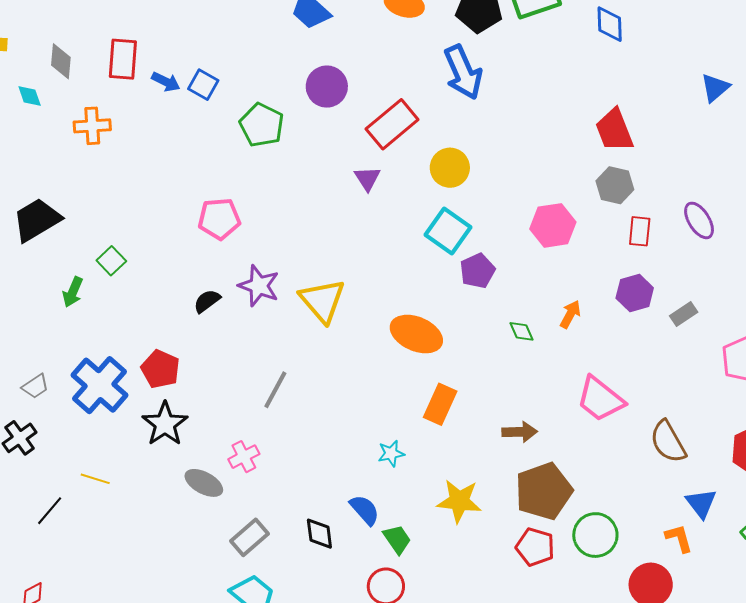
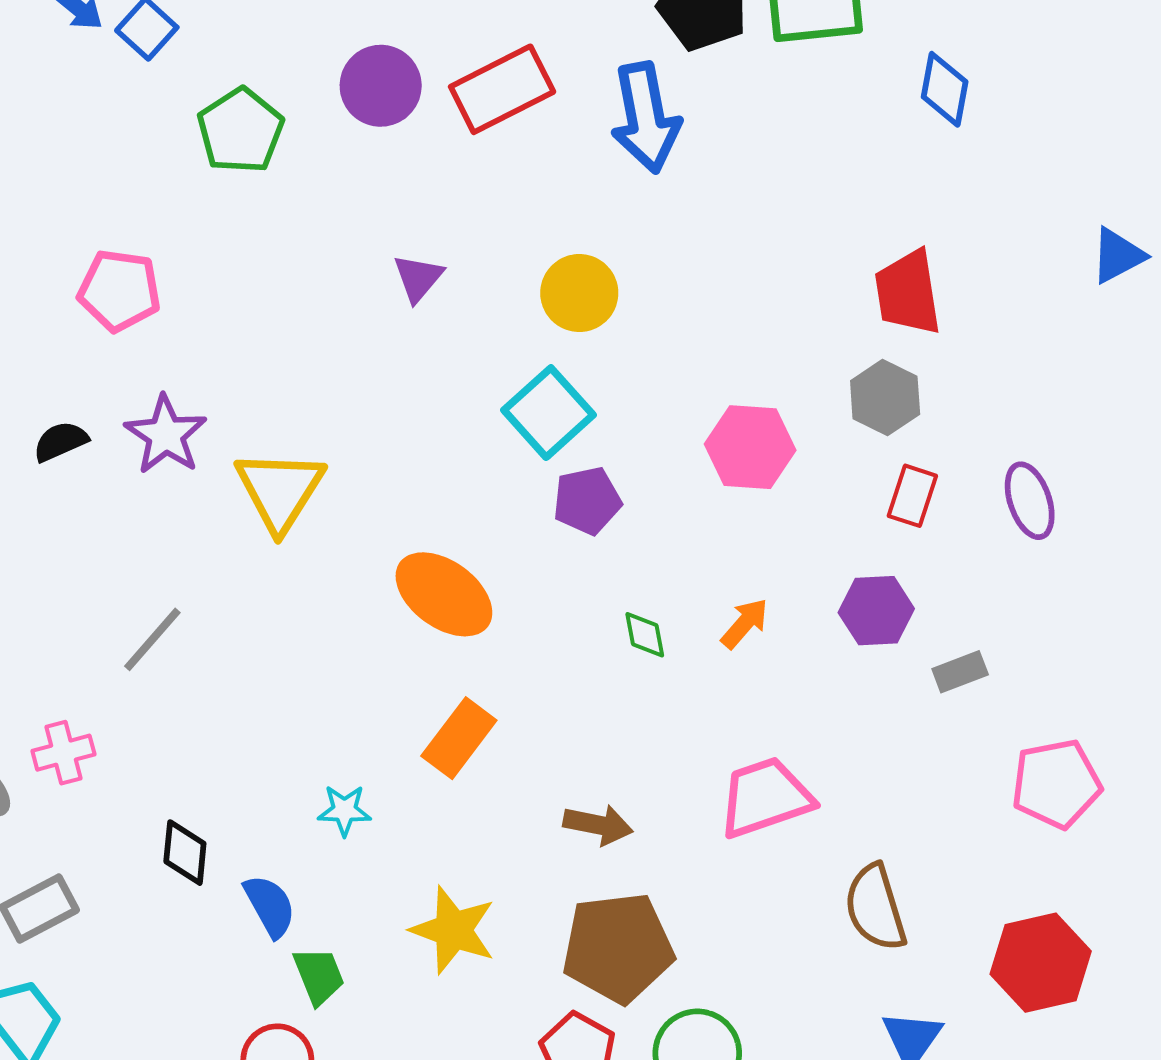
red rectangle: (392, 124) -> (502, 89), moved
pink trapezoid: (600, 399) -> (765, 797), turned 110
black diamond: (319, 534) -> (185, 853), moved

